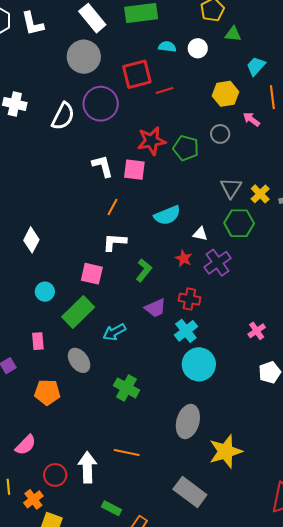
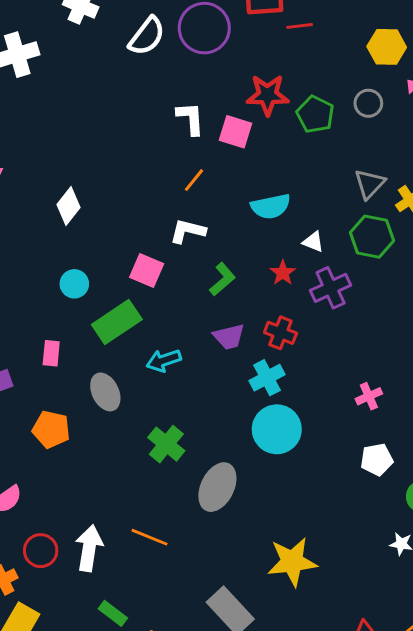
gray ellipse: (188, 422) -> (217, 487), moved

